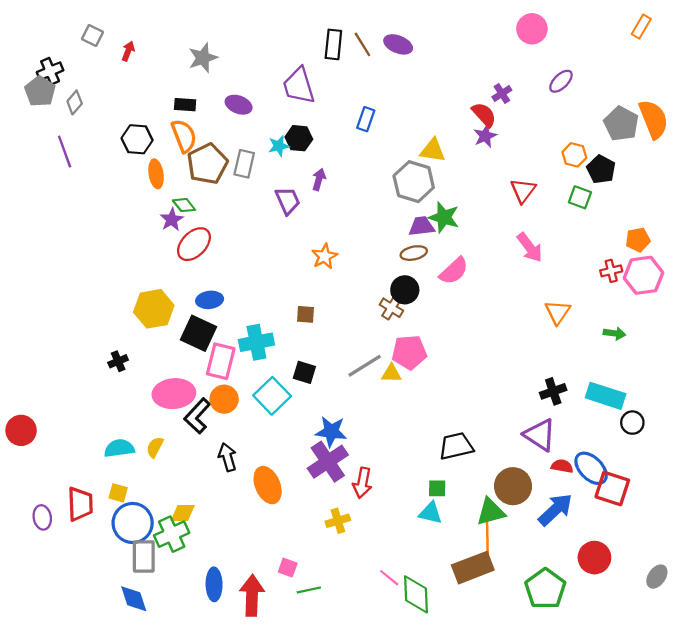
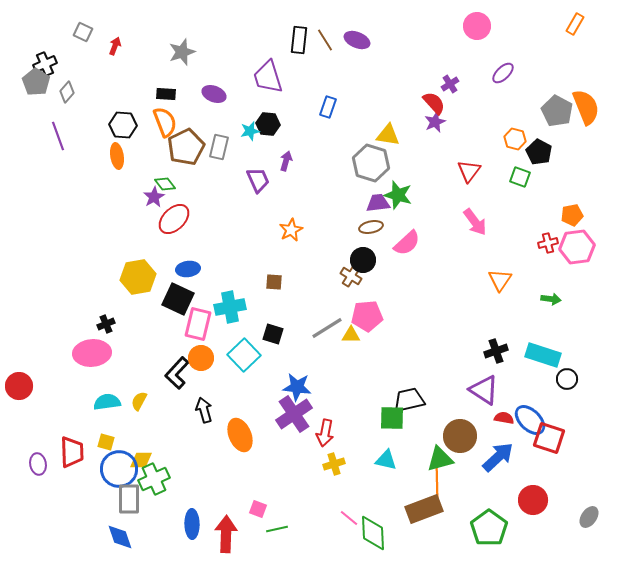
orange ellipse: (156, 174) -> (117, 156), moved
pink ellipse: (174, 394) -> (92, 353), moved
green square: (437, 488) -> (392, 418), moved, size x1.5
yellow diamond: (183, 513) -> (141, 460), moved
yellow cross: (338, 521) -> (334, 464), moved

